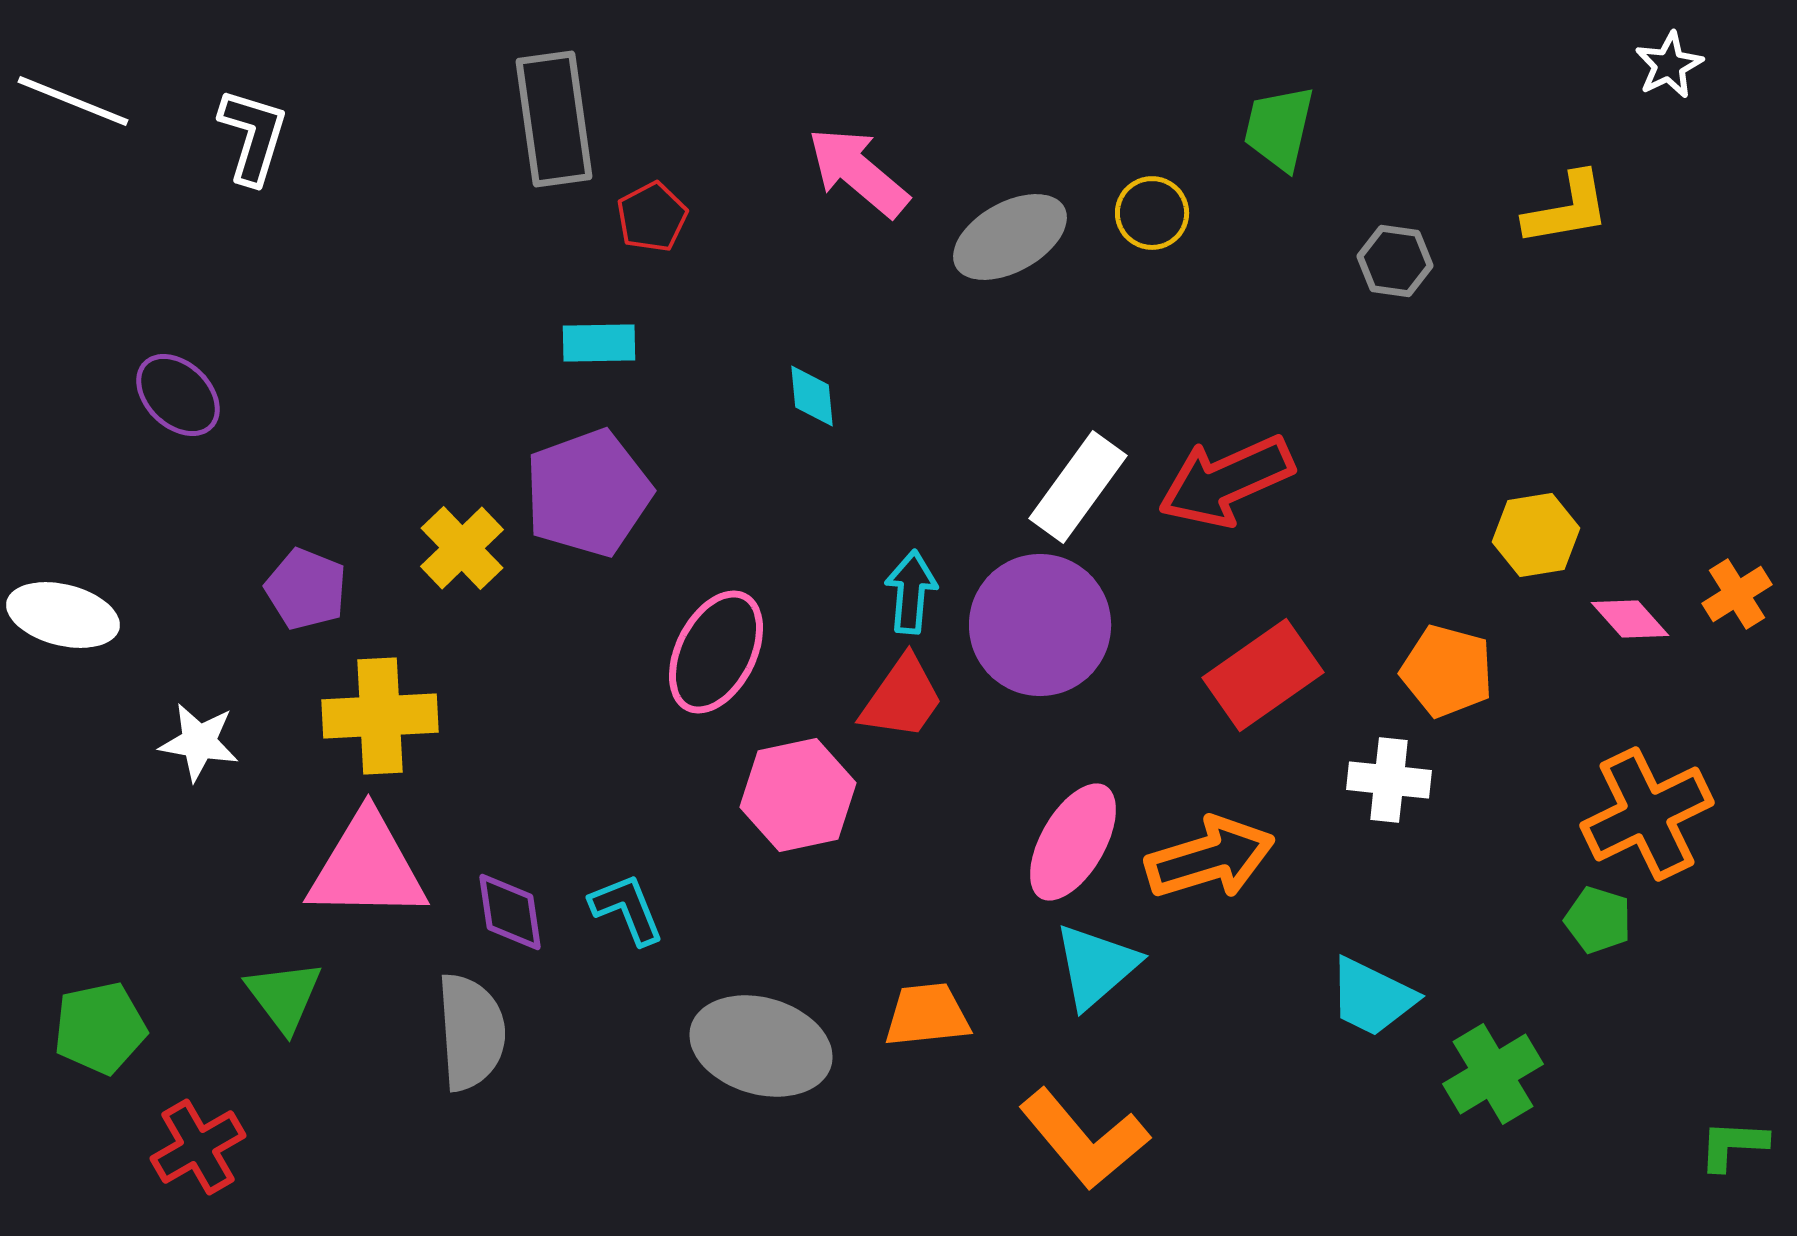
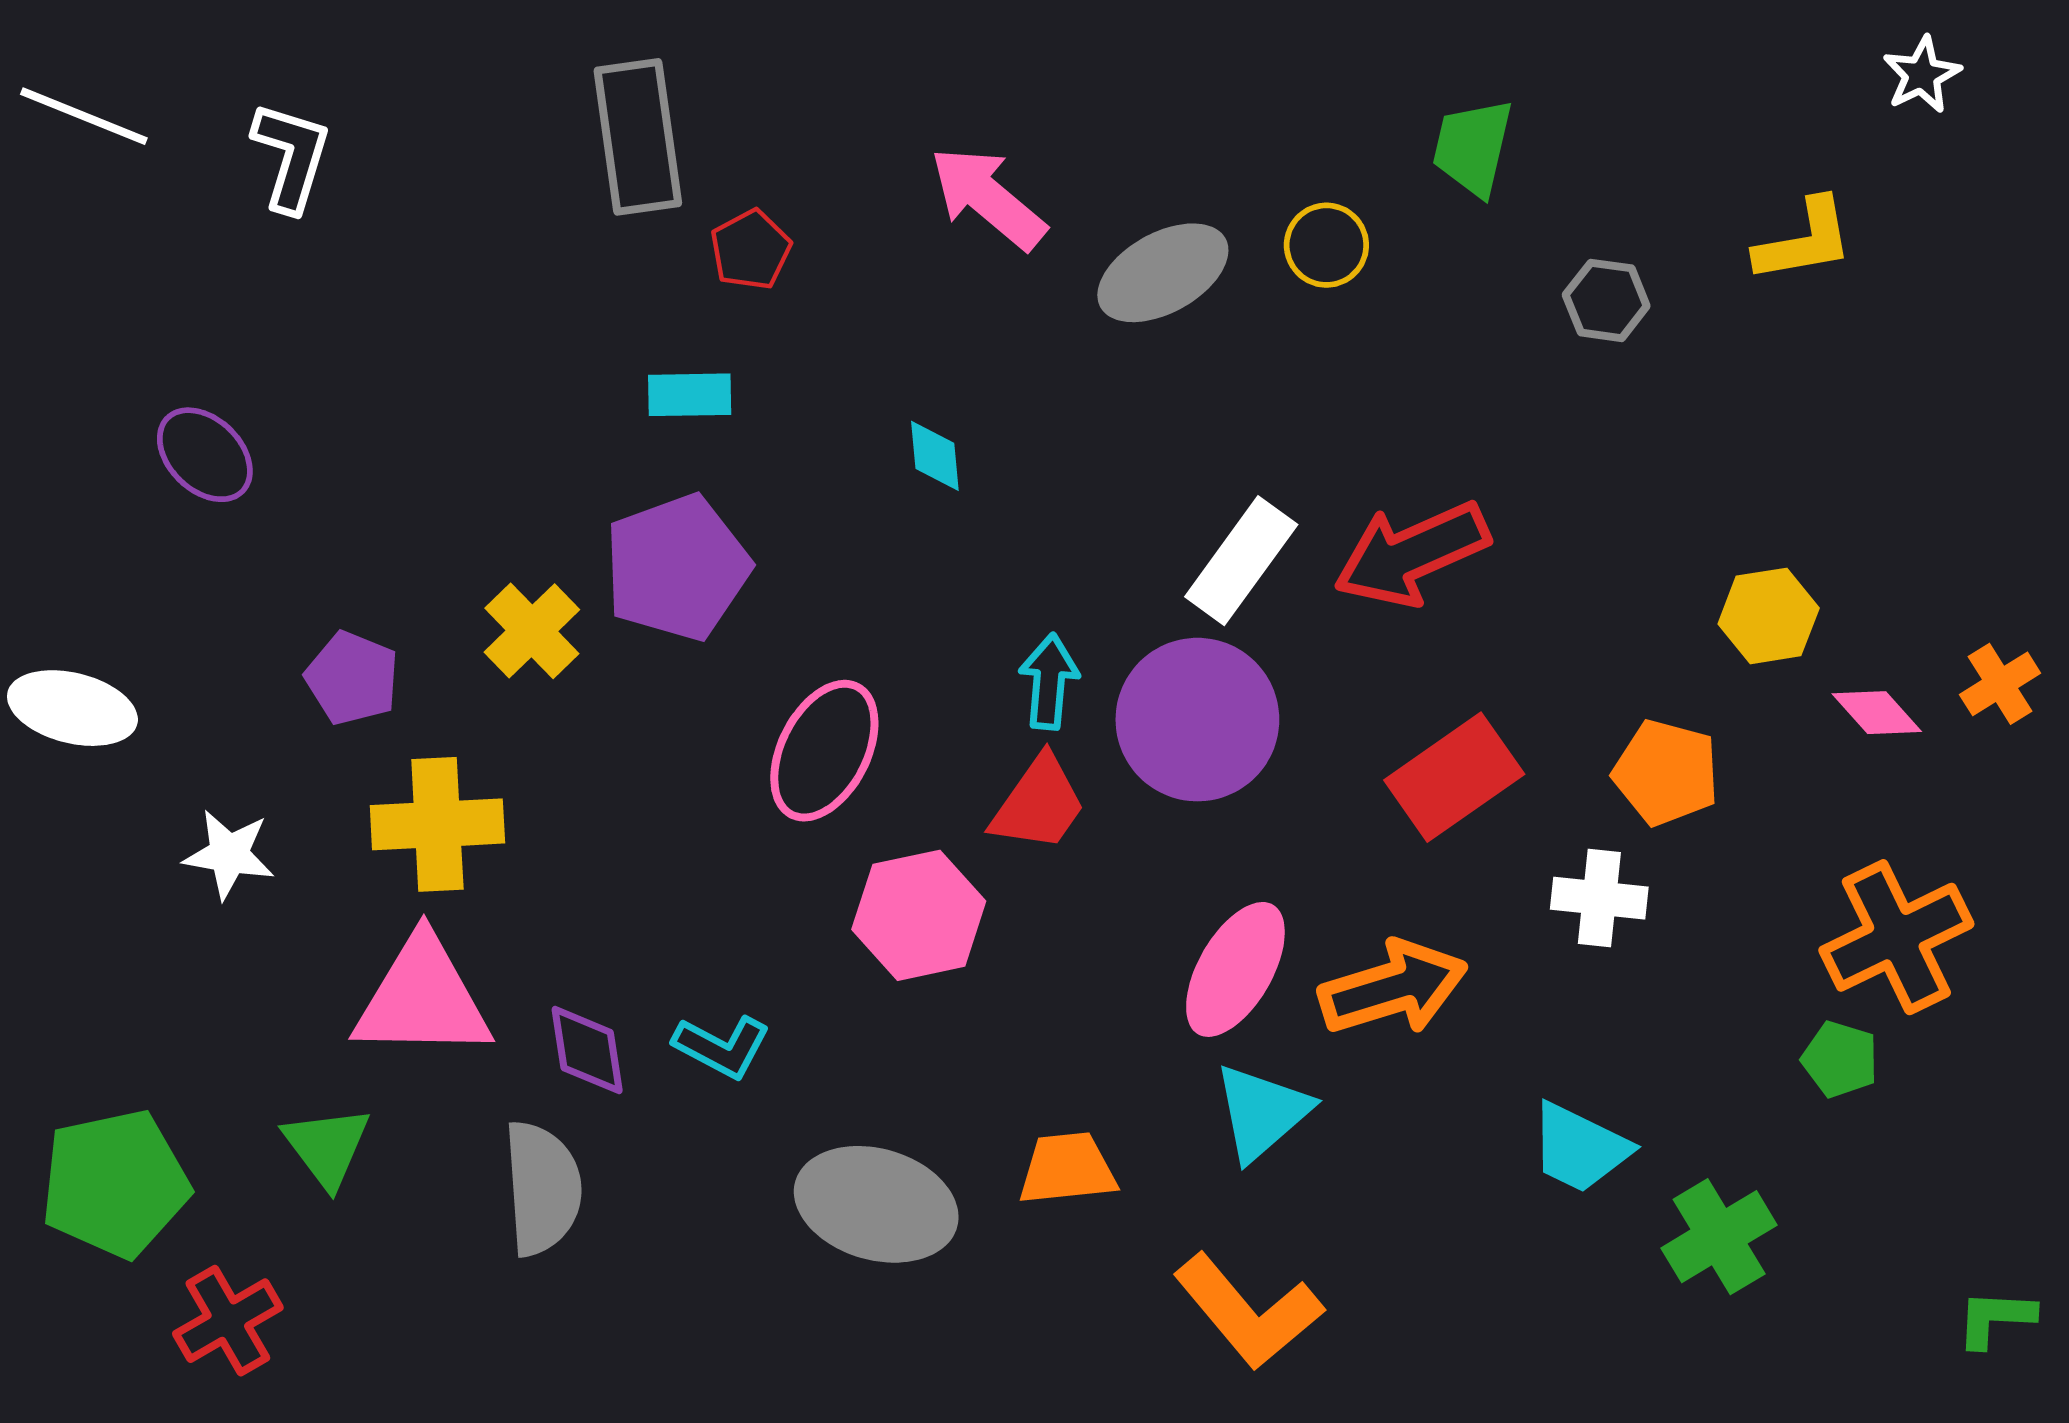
cyan L-shape: (627, 909) -> (722, 1047), turned 140
green pentagon: (100, 1028) -> (115, 1184), size x1.4

